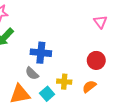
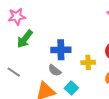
yellow cross: (64, 82) -> (88, 62), moved

